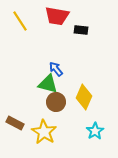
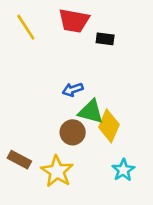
blue arrow: (56, 69) -> (73, 90), turned -70
green triangle: (48, 84) -> (91, 112), moved

